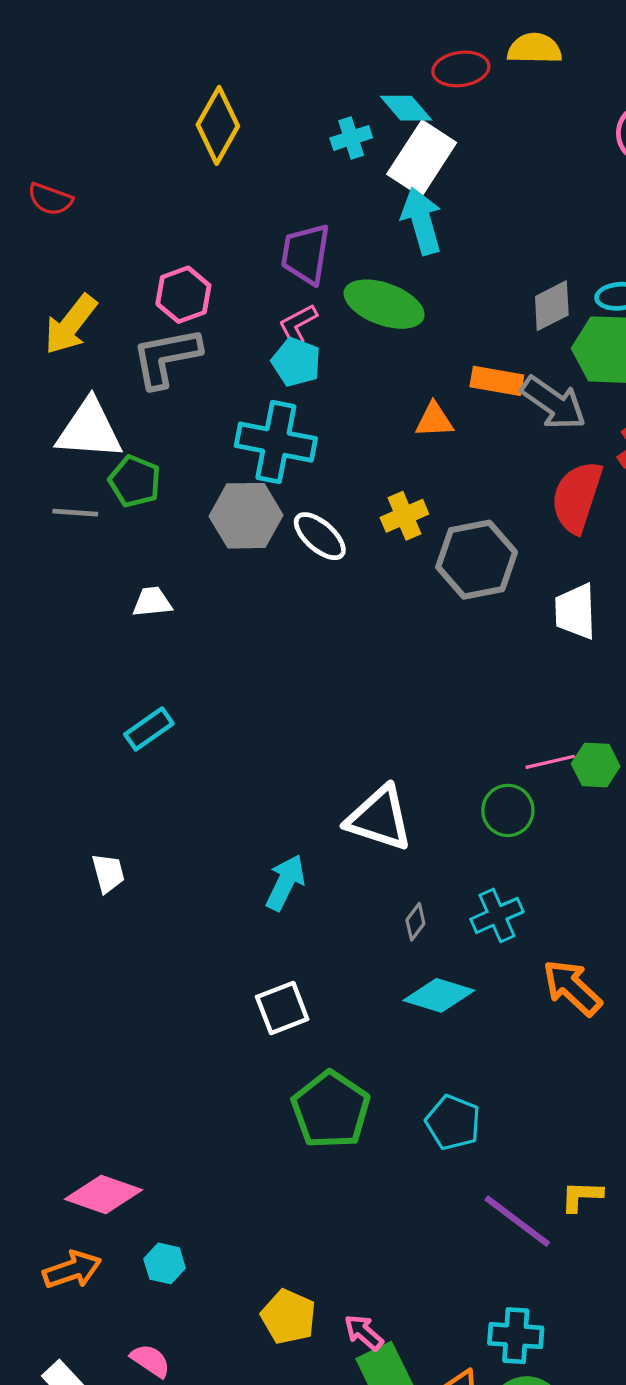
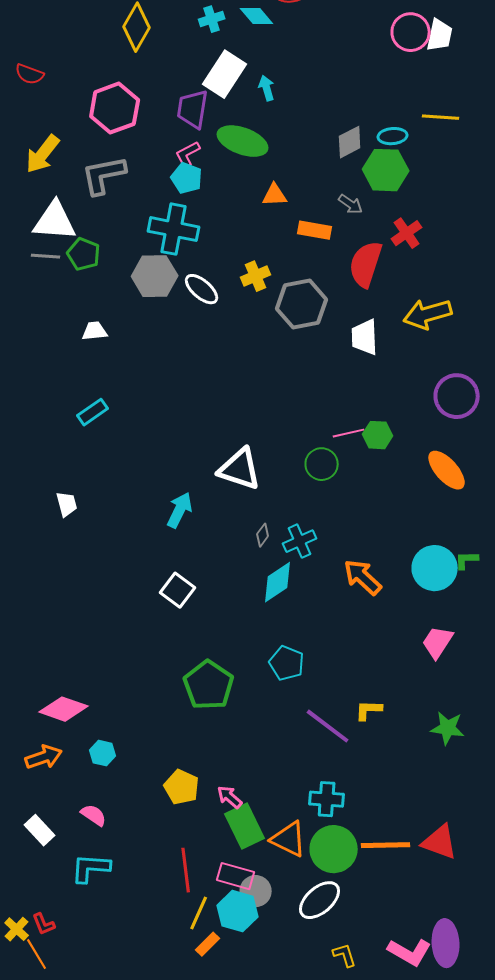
cyan cross: (351, 138) -> (212, 19), moved
white rectangle: (422, 158) -> (225, 74), moved
cyan arrow: (422, 221) -> (267, 88), size x0.6
pink hexagon: (183, 295) -> (115, 108), moved, size x1.4
orange rectangle: (497, 381) -> (315, 230), moved
gray arrow: (553, 403) -> (351, 204), size x0.6
orange triangle: (434, 420) -> (275, 195), moved
gray line: (75, 513) -> (46, 256), moved
cyan cross: (497, 915) -> (300, 541), moved
cyan diamond: (439, 995) -> (278, 582), turned -51
white square: (282, 1008) -> (178, 590), turned -32
green pentagon: (331, 1110) -> (209, 685), moved

